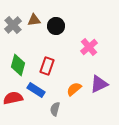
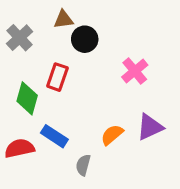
brown triangle: (34, 20) -> (63, 19), moved
red rectangle: (47, 66) -> (57, 77), moved

